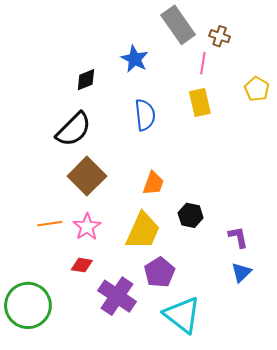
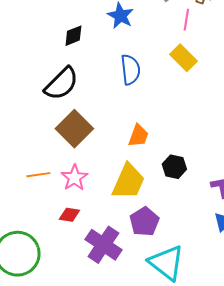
yellow rectangle: (200, 103) -> (183, 58), turned -32

